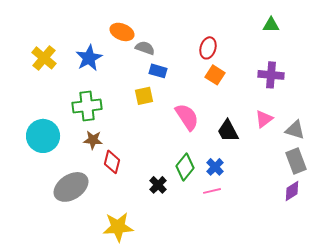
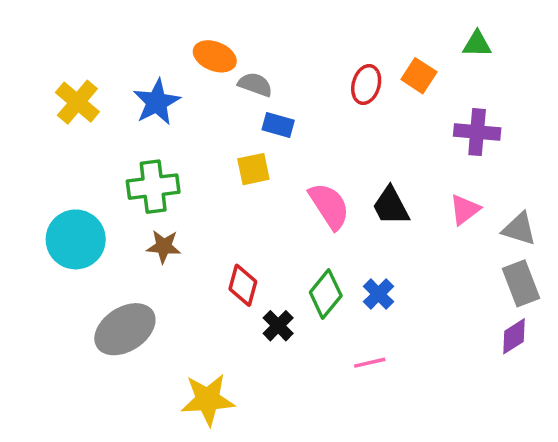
orange square: (215, 75) -> (419, 76), moved
black trapezoid: (228, 131) -> (391, 206), moved
red diamond: (112, 162) -> (243, 285), moved
pink line: (212, 191) -> (370, 363), moved

